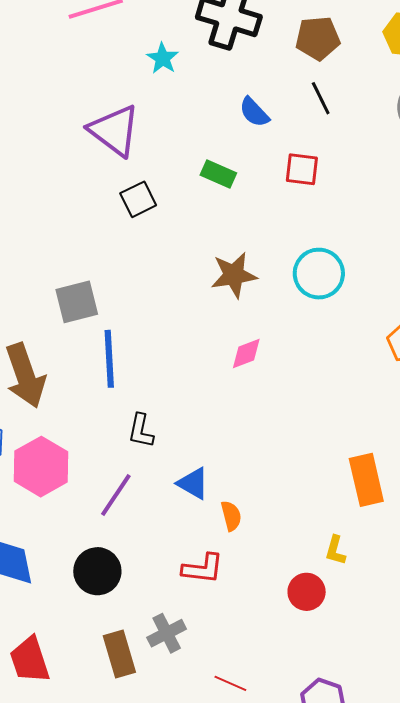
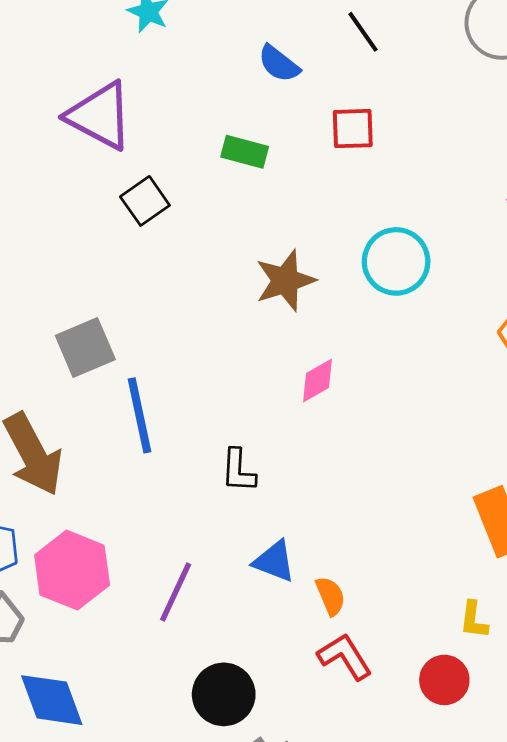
black L-shape: (141, 431) -> (238, 471), moved
red L-shape: (203, 568) -> (345, 657), moved, turned -120
black circle: (97, 571) -> (224, 694), moved

